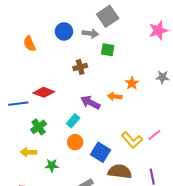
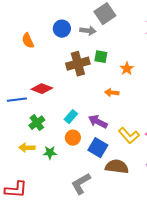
green square: (108, 50) -> (101, 57), moved
brown cross: (80, 67) -> (78, 64), size x1.6
orange star: (132, 83) -> (127, 69), moved
purple arrow: (90, 103) -> (98, 122), moved
green star: (52, 165) -> (50, 153), moved

